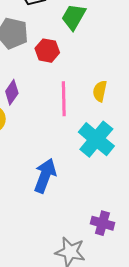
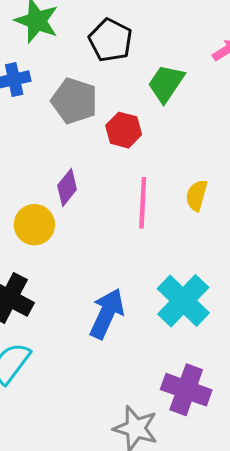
cyan cross: (96, 139) -> (183, 301), moved
purple cross: (102, 223) -> (186, 390), size x1.4

